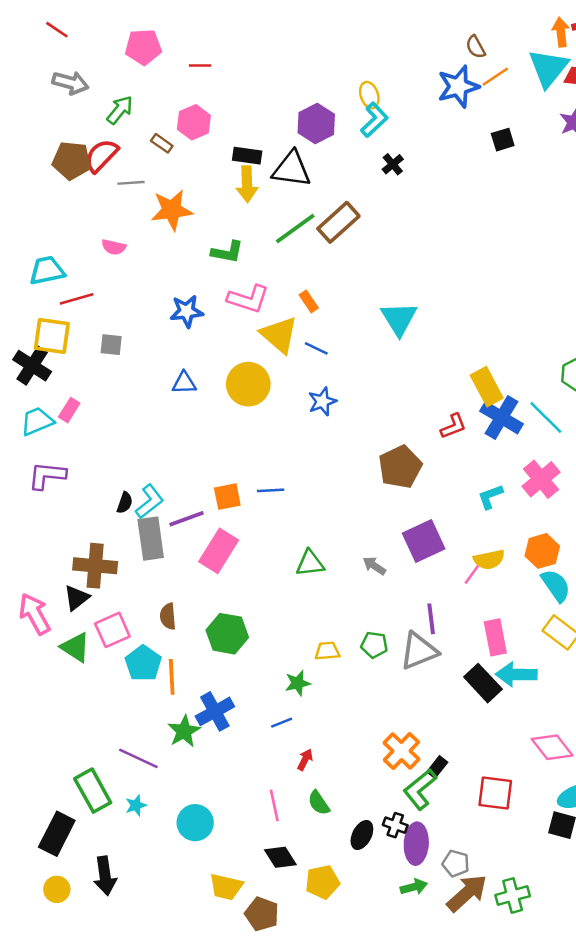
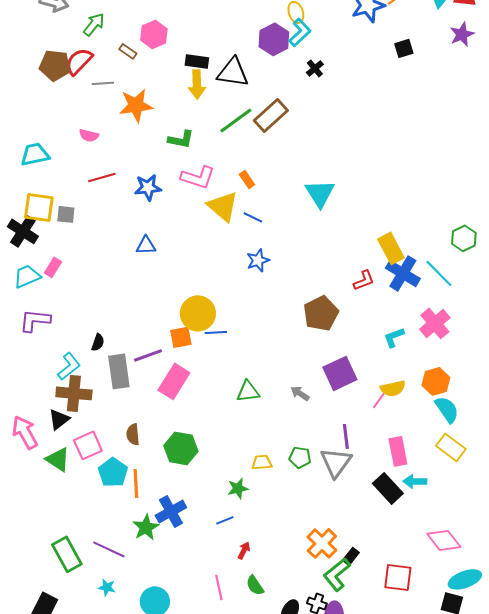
purple hexagon: (316, 124) -> (274, 39), moved
red line: (77, 299) -> (102, 177), moved
gray square: (111, 345) -> (66, 214), moved
yellow circle: (248, 384) -> (198, 313), moved
cyan L-shape: (149, 501) -> (69, 366), moved
gray triangle: (419, 651) -> (336, 462), turned -32
cyan arrow: (516, 674) -> (415, 481), size x0.7
green rectangle: (93, 791) -> (67, 554), moved
cyan star: (136, 805) -> (107, 587), turned 30

